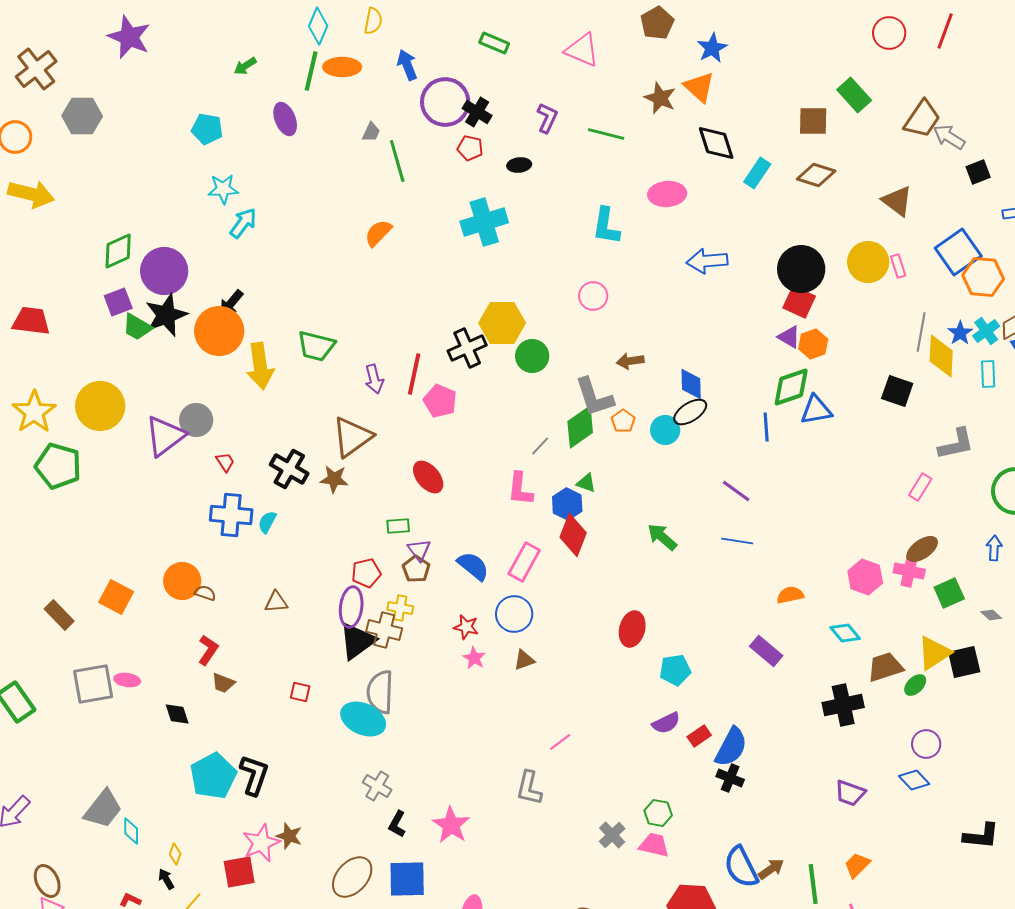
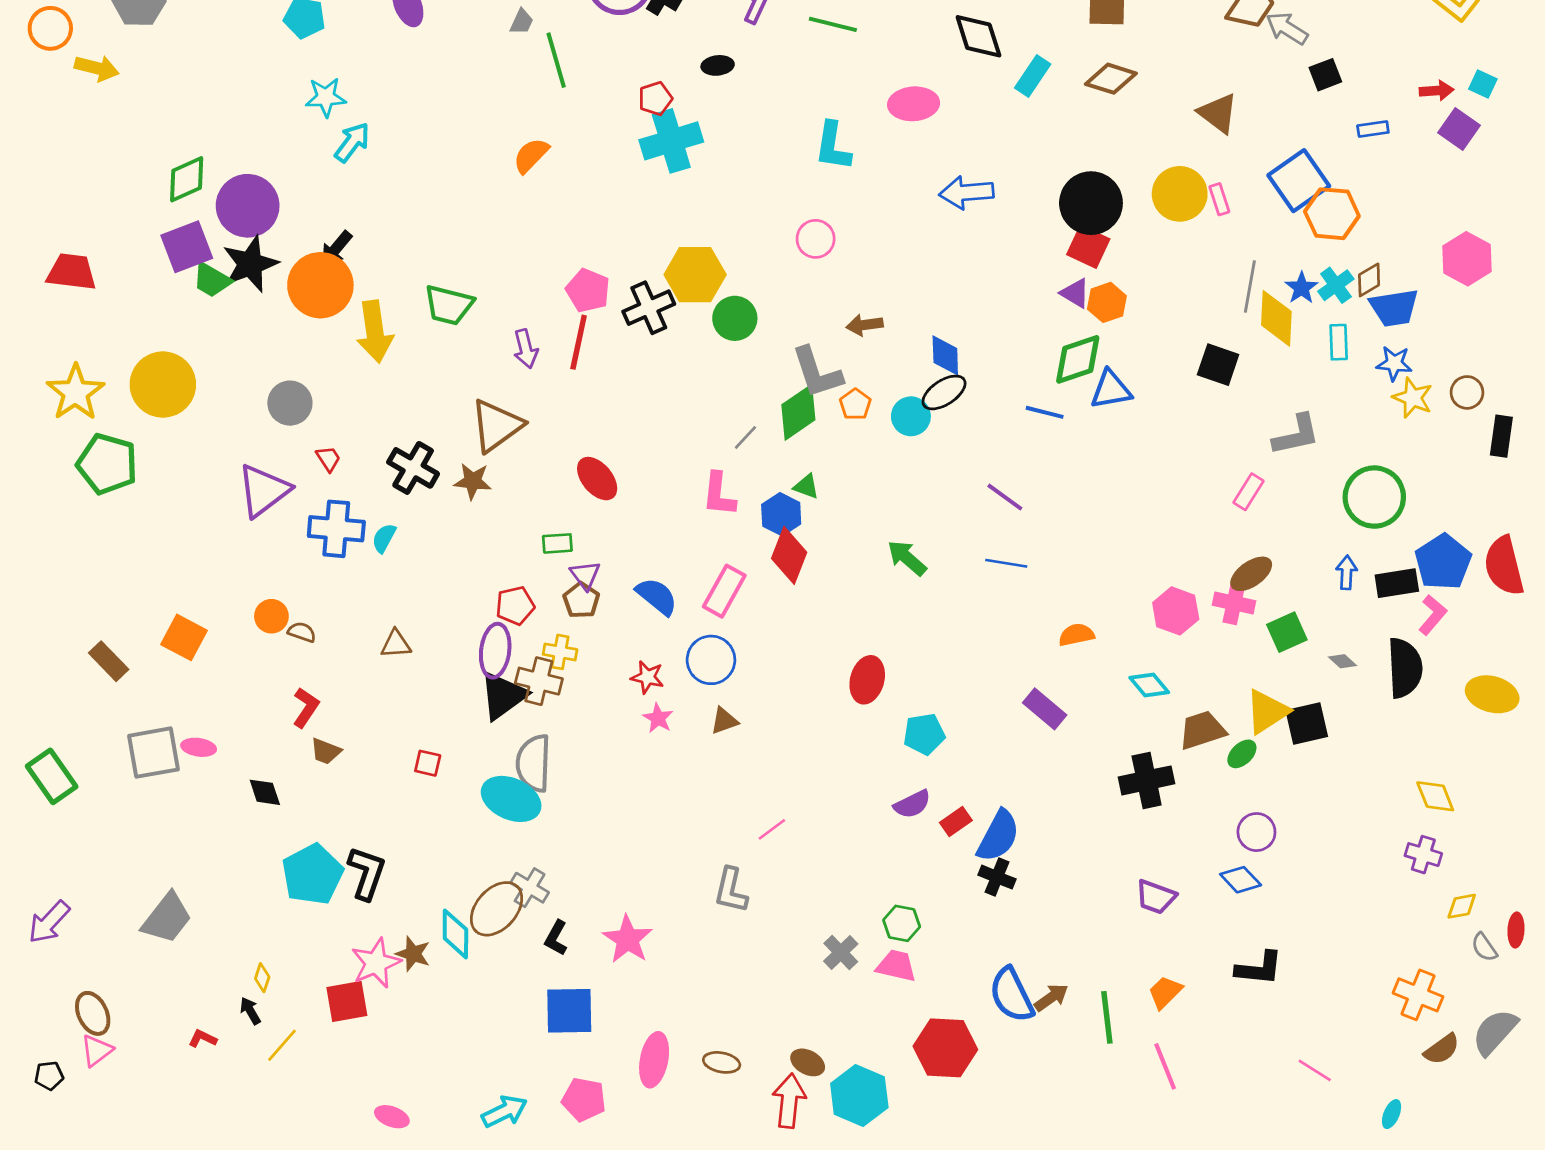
red pentagon: (470, 148) -> (655, 99), moved, turned -30
yellow arrow: (31, 194) -> (97, 68), moved, size x0.7
purple square: (118, 302) -> (187, 247), size x1.4
pink pentagon: (440, 401) -> (588, 291), moved
blue line: (766, 427) -> (1045, 412), turned -72
purple triangle: (165, 436) -> (263, 490), moved
orange circle: (182, 581) -> (271, 616), size x0.7
cyan diamond: (131, 831) -> (455, 934), moved, size x1.4
black L-shape: (981, 836) -> (1259, 968), moved
brown ellipse: (352, 877) -> (496, 909), moved

